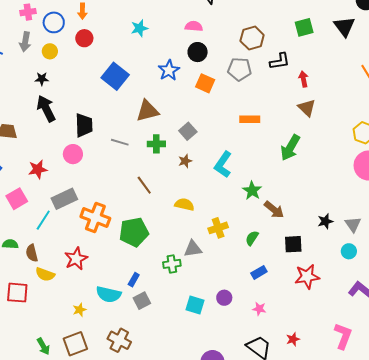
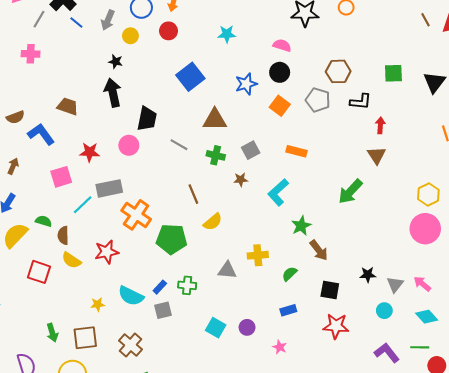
orange rectangle: (250, 119) -> (296, 151), moved
yellow semicircle: (184, 205) -> (213, 222), moved, turned 114
green cross: (172, 264) -> (187, 285), moved

